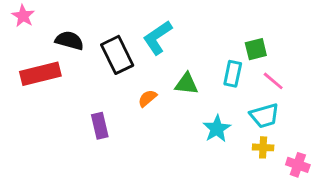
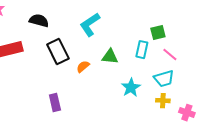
black semicircle: (69, 40) -> (39, 21), moved
black rectangle: (117, 55) -> (58, 52), moved
purple rectangle: (100, 126) -> (55, 103), moved

